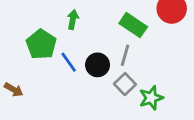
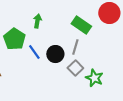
green star: (151, 98) -> (94, 78), turned -30

